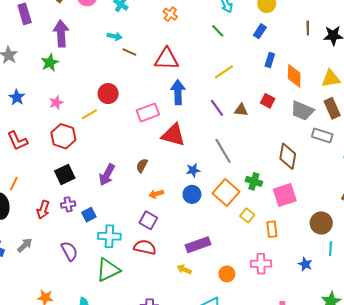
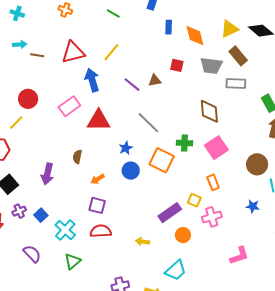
yellow line: (224, 72) -> (111, 52), moved
yellow square: (247, 215) -> (194, 200), moved
cyan cross: (109, 236) -> (65, 230), turned -35
purple rectangle: (198, 245) -> (170, 213), moved
green triangle: (108, 270) -> (72, 261), size x0.7

